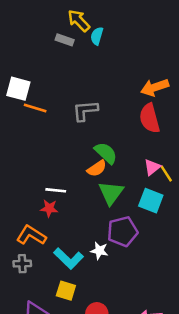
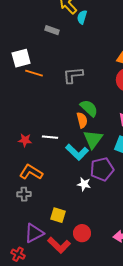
gray rectangle: (65, 40) -> (52, 30), moved
white square: (18, 89) -> (21, 58), turned -30
orange semicircle: (97, 168) -> (82, 120), turned -70
red star: (49, 208) -> (25, 140), moved
cyan L-shape: (69, 258) -> (77, 152), moved

